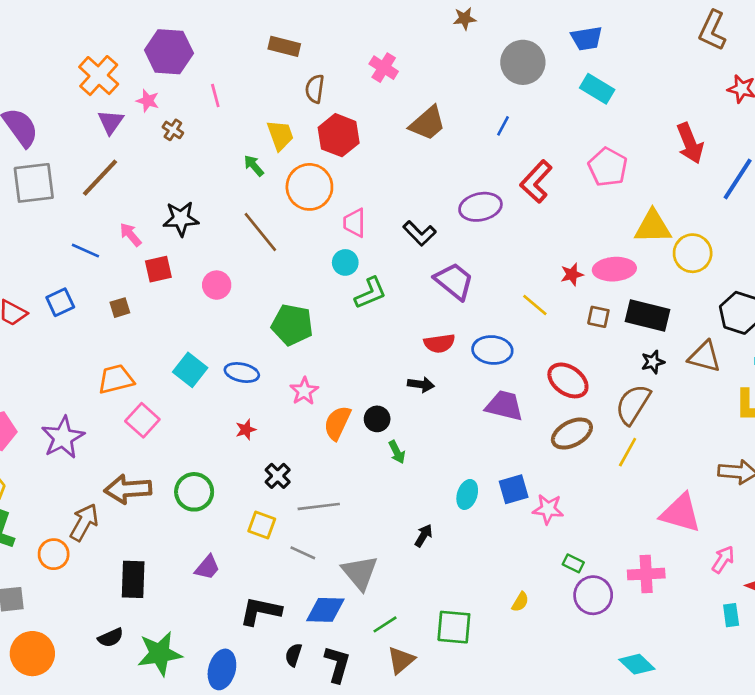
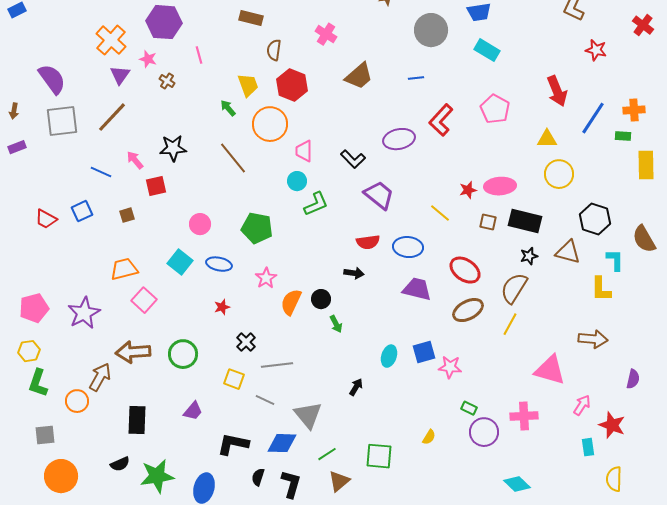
blue line: (503, 126) -> (416, 78), turned 56
yellow triangle: (653, 227) -> (547, 139), moved, size x0.7
pink circle: (217, 285) -> (200, 224), moved

